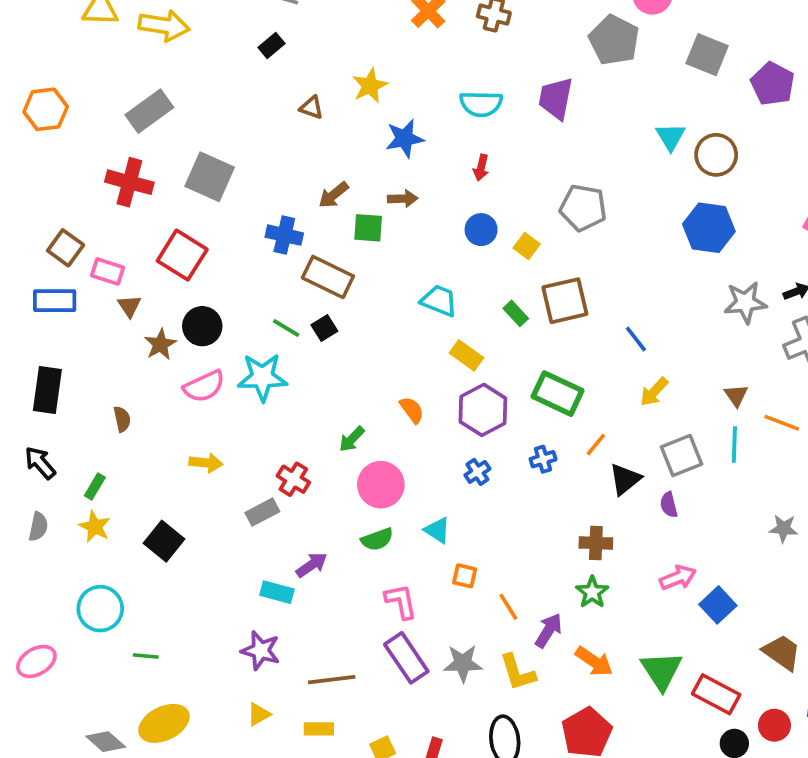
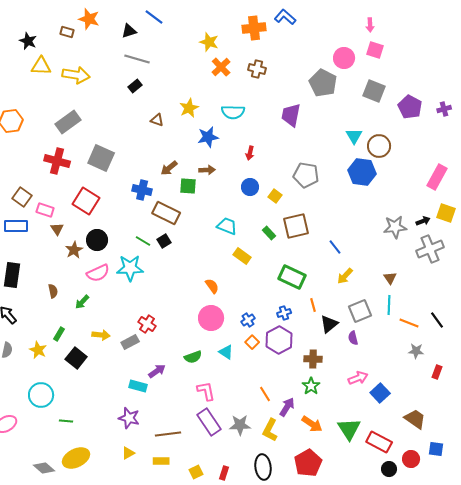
cyan semicircle: (481, 104) -> (233, 112), moved
blue hexagon: (709, 228) -> (362, 172), moved
purple hexagon: (483, 410) -> (279, 340), moved
orange line: (782, 423) -> (409, 323), moved
green arrow: (352, 439) -> (82, 302), moved
orange line: (596, 445) -> (313, 305), turned -56
yellow arrow: (206, 463) -> (101, 335), moved
pink circle: (381, 485) -> (211, 318), moved
green rectangle: (95, 487) -> (59, 334), moved
orange square: (465, 576) -> (252, 342), moved, turned 32
yellow L-shape: (518, 672) -> (270, 430), turned 45

